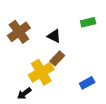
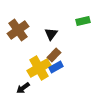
black triangle: (54, 36) -> (51, 34), turned 40
blue rectangle: (87, 83) -> (56, 67), moved

